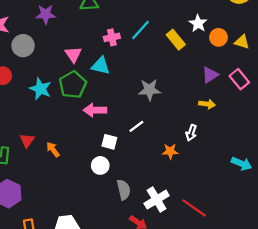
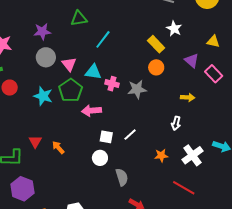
cyan line: (140, 30) -> (103, 39), moved
pink cross: (112, 37) -> (112, 84), moved, turned 32
orange circle: (218, 37) -> (156, 67), moved
gray circle: (23, 46) -> (46, 57), moved
purple triangle: (210, 75) -> (192, 61), moved, turned -42
white line: (136, 126) -> (130, 135), moved
orange star: (170, 151) -> (161, 156), moved
white cross: (157, 200) -> (192, 155), moved

